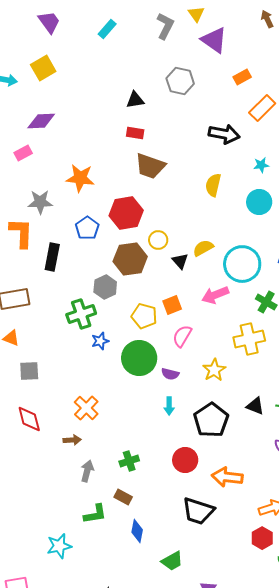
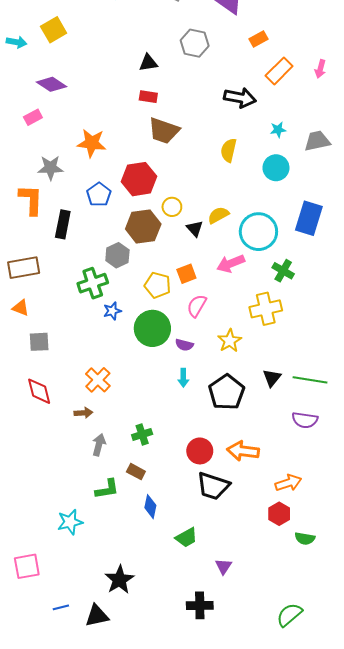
purple diamond: (41, 121) -> (51, 84), turned 36
black triangle: (255, 406) -> (272, 378), turned 48
red circle: (185, 460) -> (200, 451), moved

